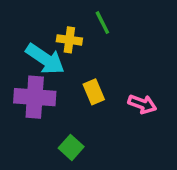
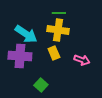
green line: (102, 23) -> (59, 13), turned -64
yellow cross: (69, 40) -> (58, 30), moved, size x1.5

